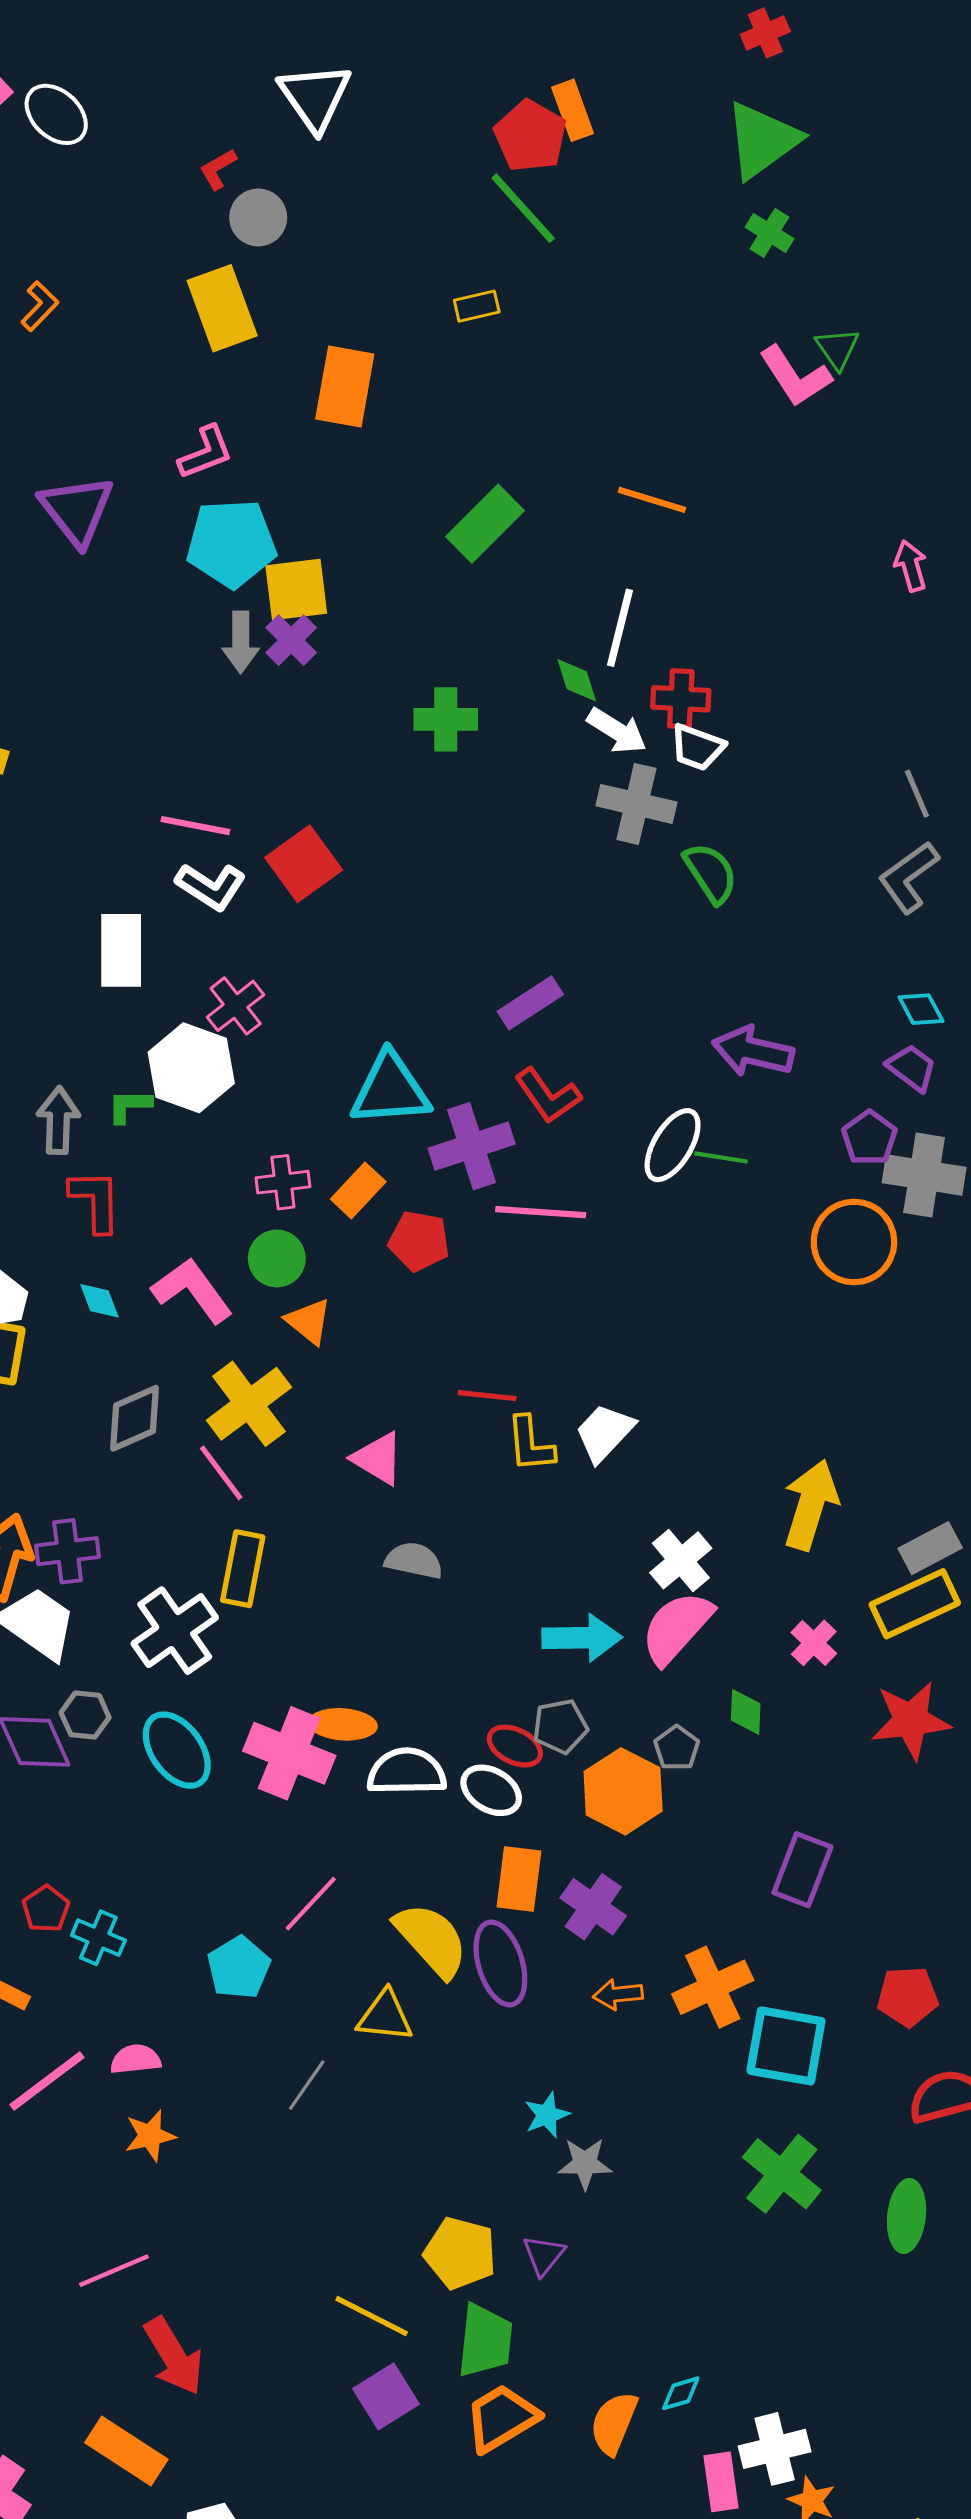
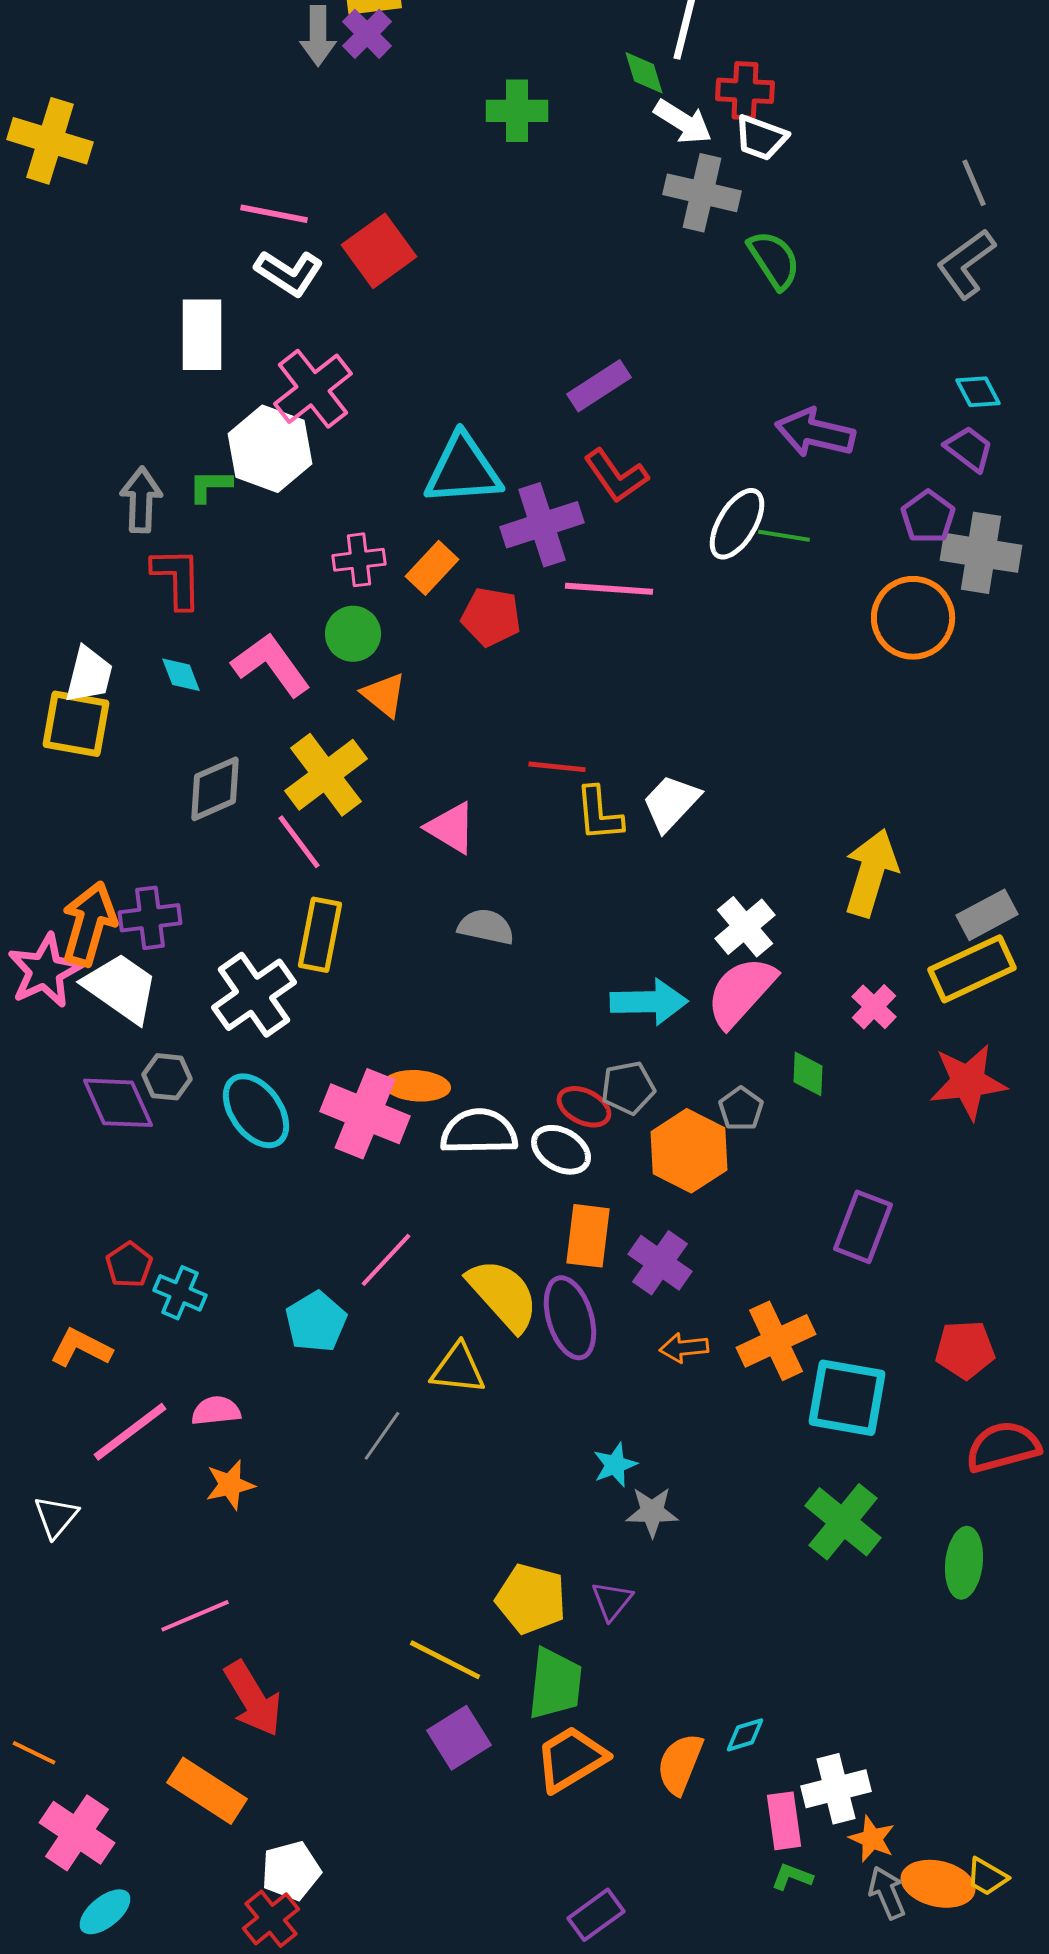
pink cross: (236, 1006) -> (313, 389), size x1.4

